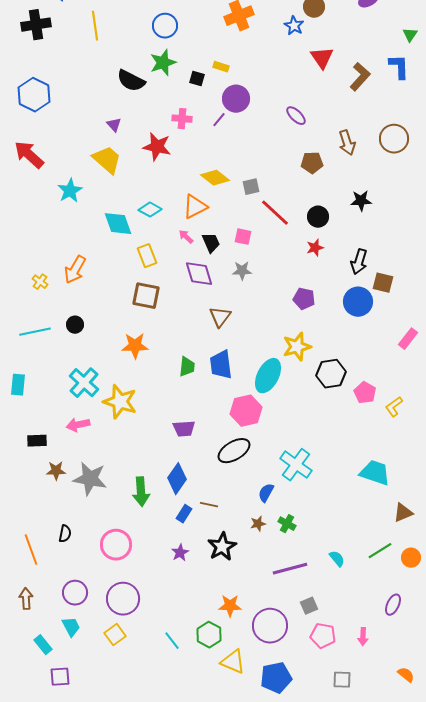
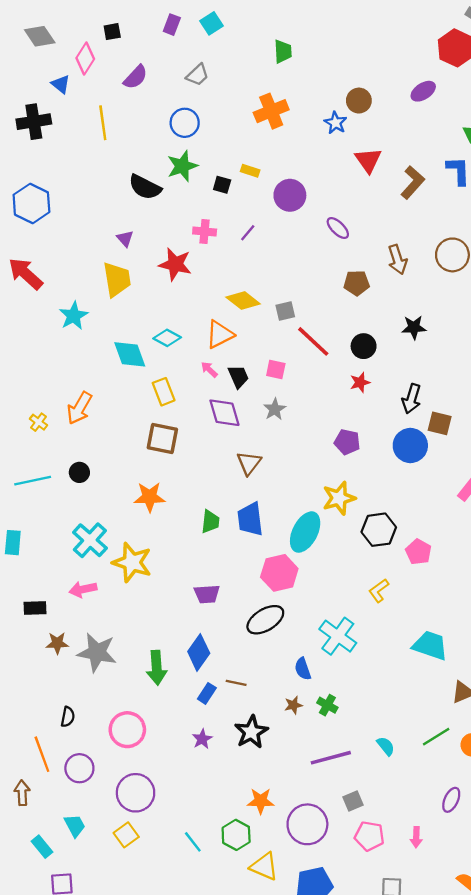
purple circle: (236, 99) -> (290, 195), moved
yellow trapezoid: (107, 160) -> (117, 279), turned 40
gray star: (242, 271) -> (275, 409), turned -30
yellow L-shape: (394, 407) -> (379, 590), moved
blue semicircle: (266, 493) -> (303, 669), turned -48
orange line: (31, 550) -> (42, 754), moved
purple circle: (75, 593) -> (79, 768), moved

